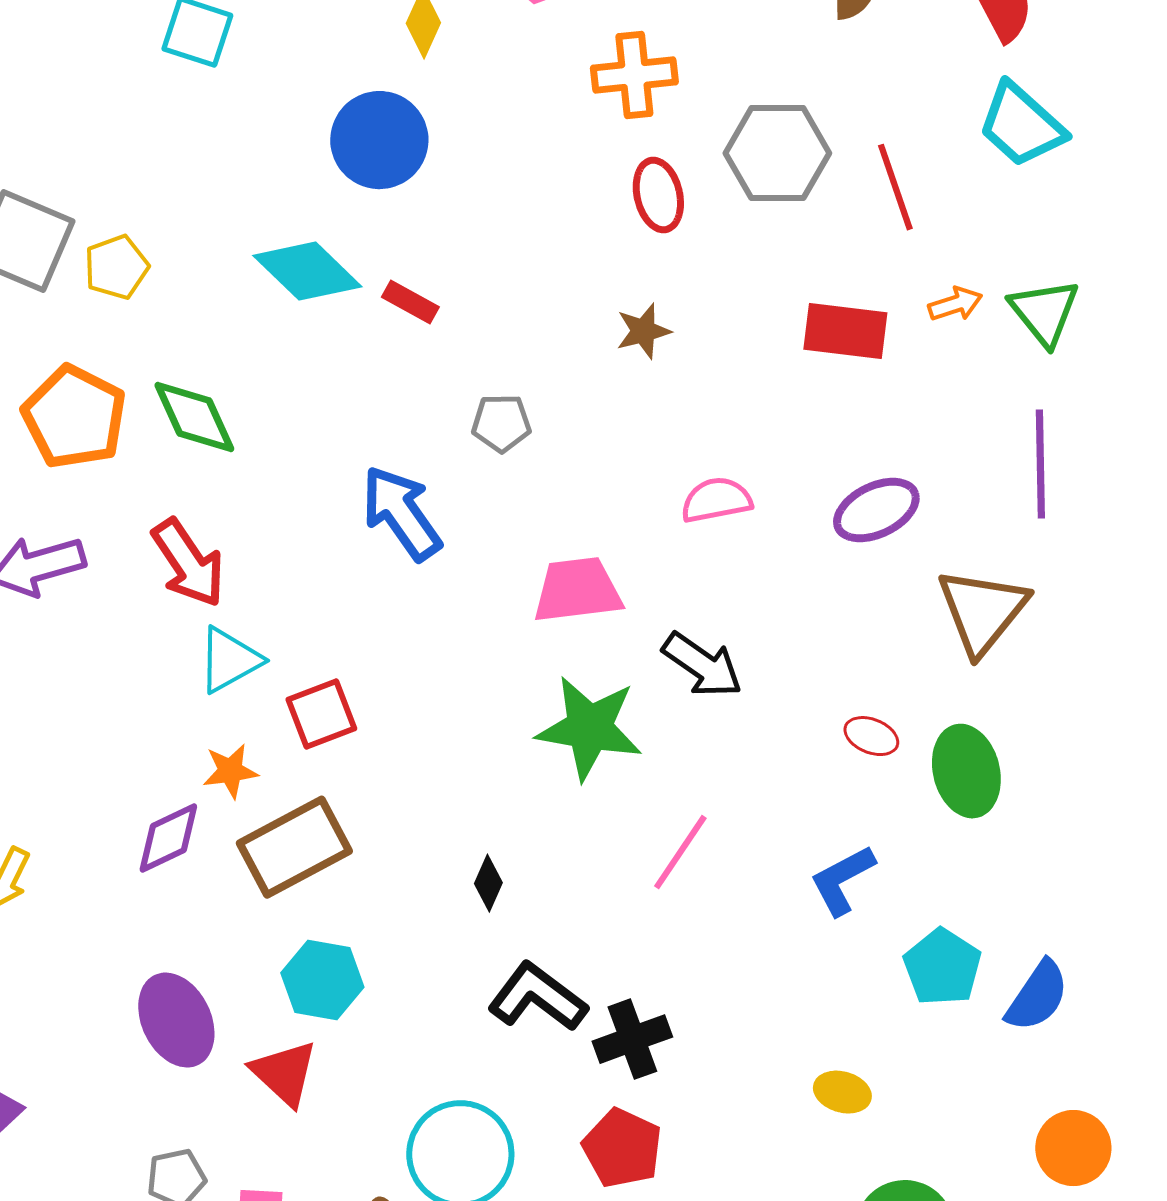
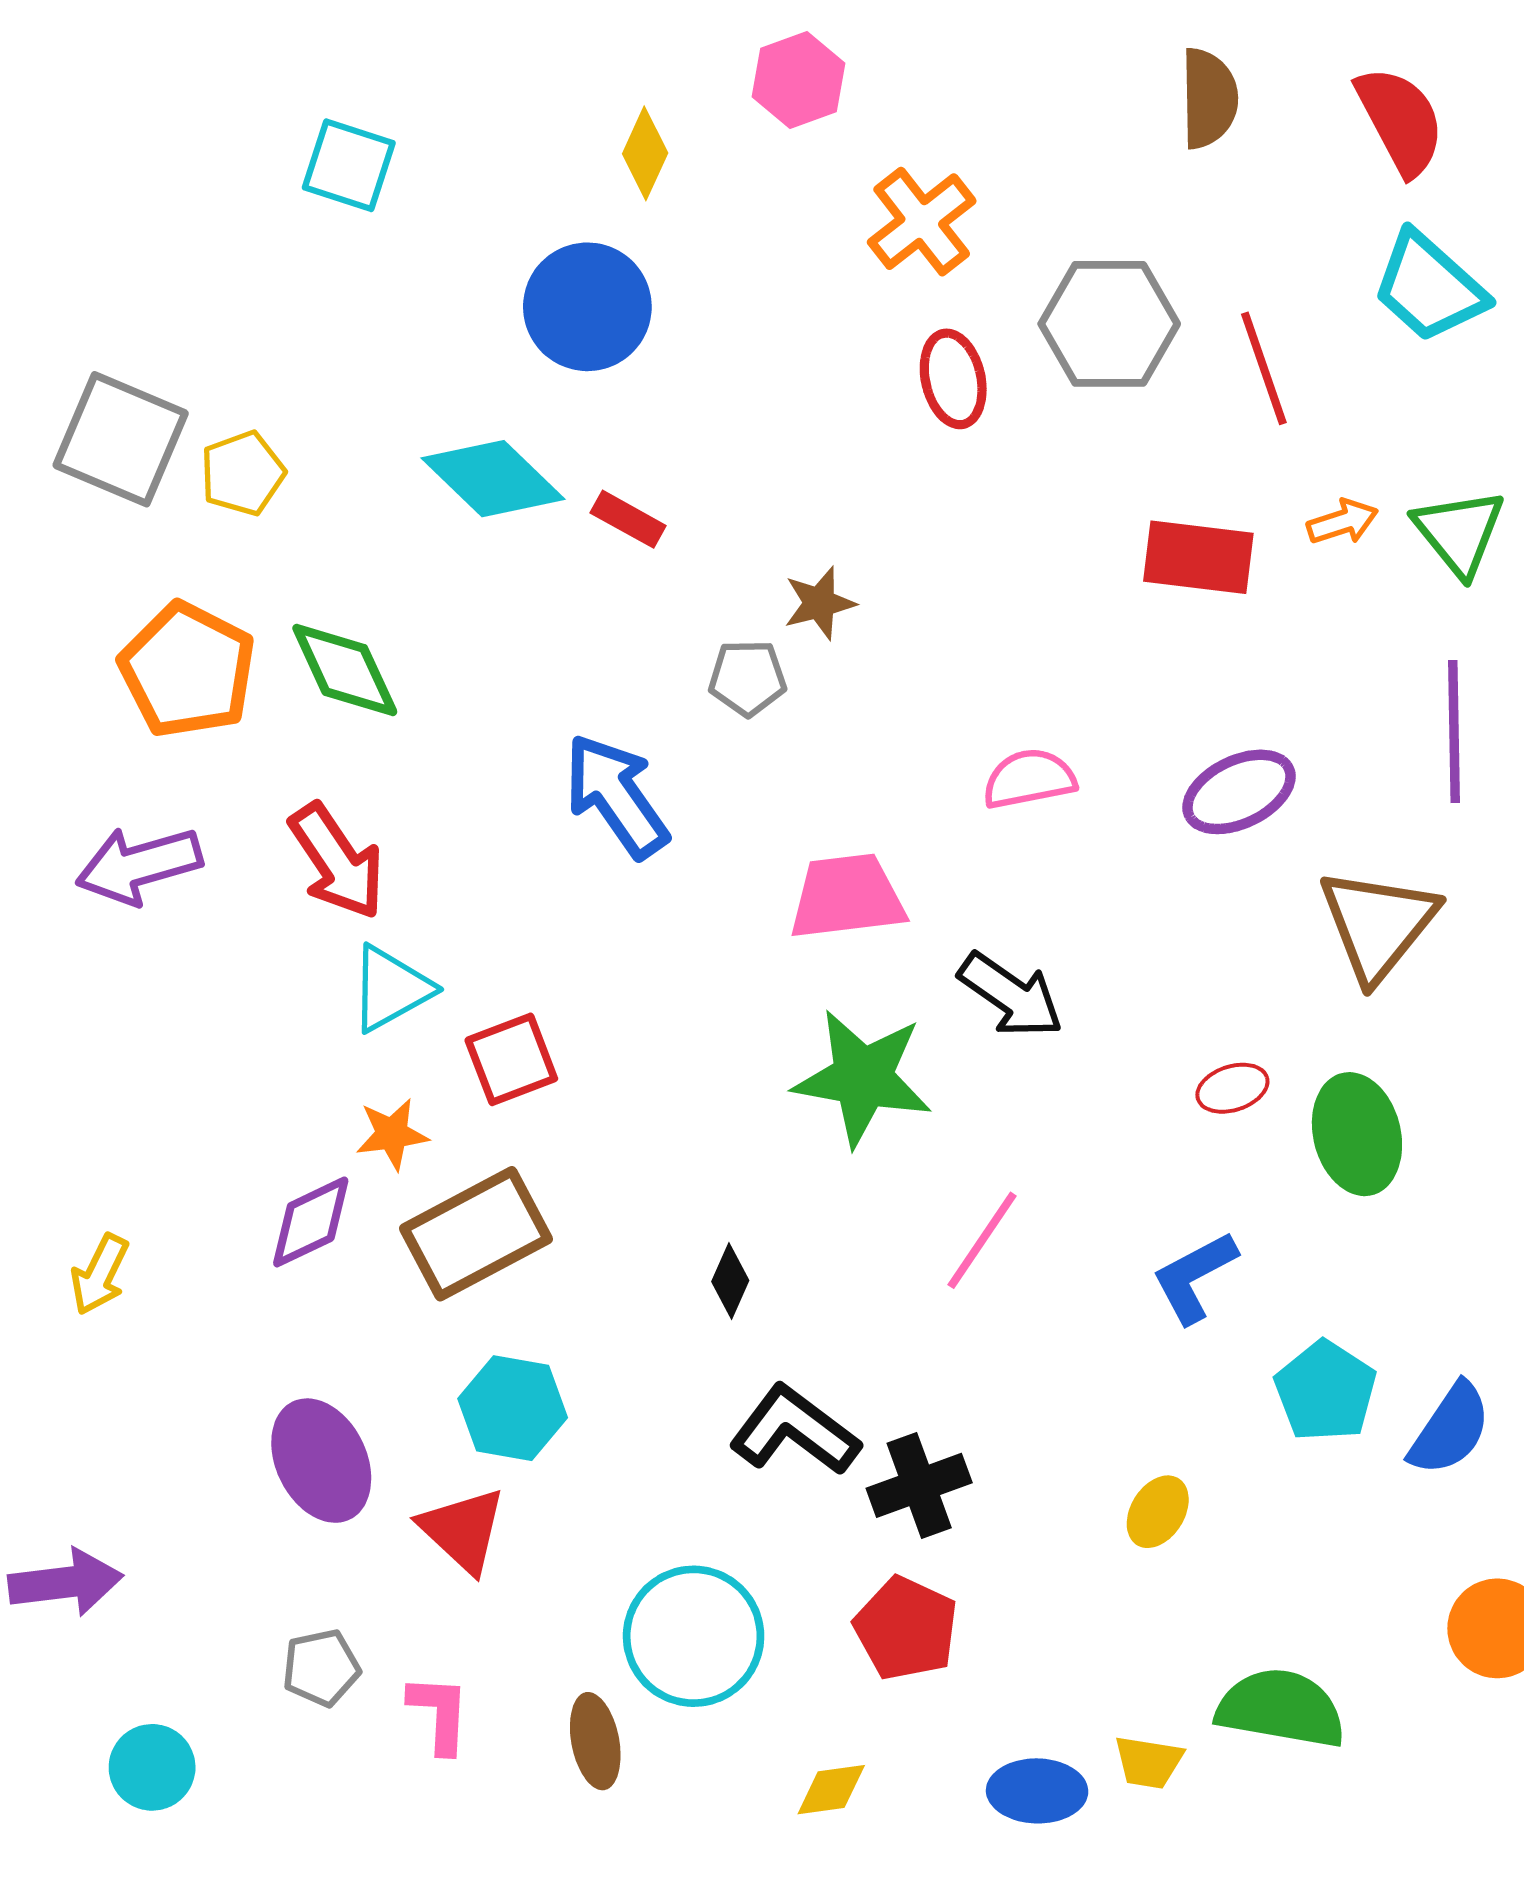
orange cross: (634, 75) -> (922, 222), turned -32
brown star: (643, 331) -> (819, 603), moved
red ellipse: (871, 736) -> (1232, 1088), turned -40
yellow ellipse: (842, 1092) -> (1158, 1512), moved, turned -74

